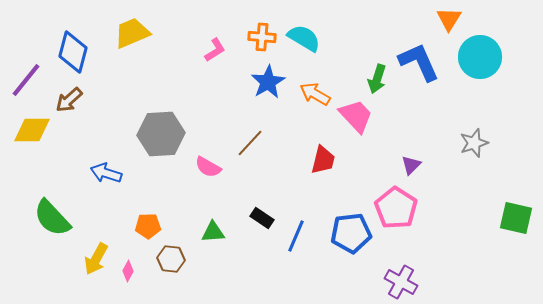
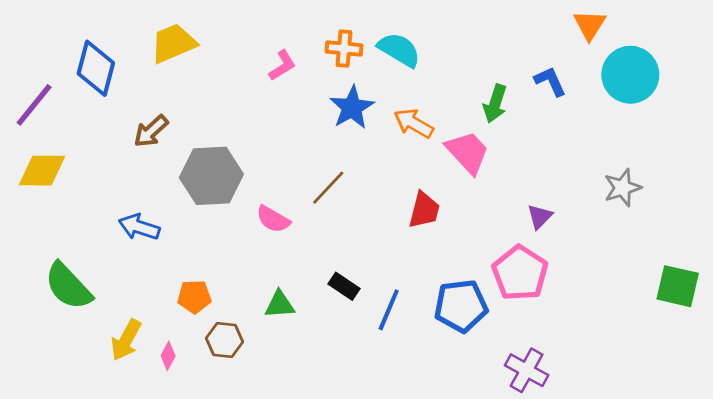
blue L-shape: (419, 62) -> (550, 81), size x0.6
brown arrow: (69, 100) -> (151, 131), moved

